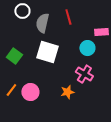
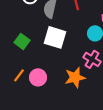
orange star: (67, 92) -> (75, 77), size x1.5

